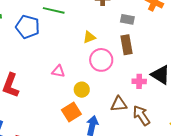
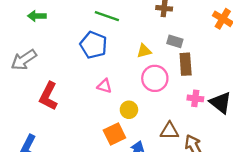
gray rectangle: (127, 19) -> (175, 41), moved
blue pentagon: (28, 27) -> (94, 45), moved
pink cross: (139, 81) -> (195, 98), moved

